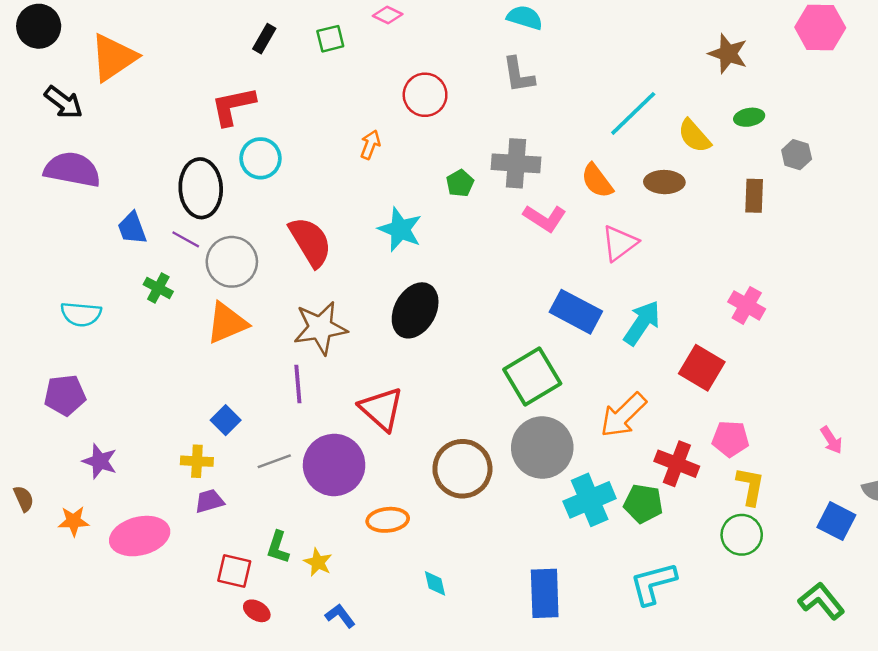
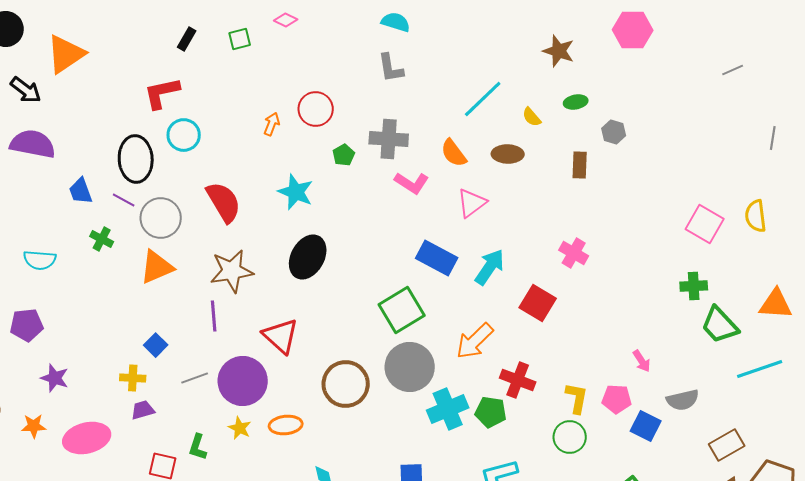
red circle: (425, 95) -> (316, 109), moved
yellow semicircle: (694, 136) -> (532, 117), size x0.7
pink pentagon: (730, 439) -> (617, 399), moved
yellow star: (318, 562) -> (240, 428), moved

